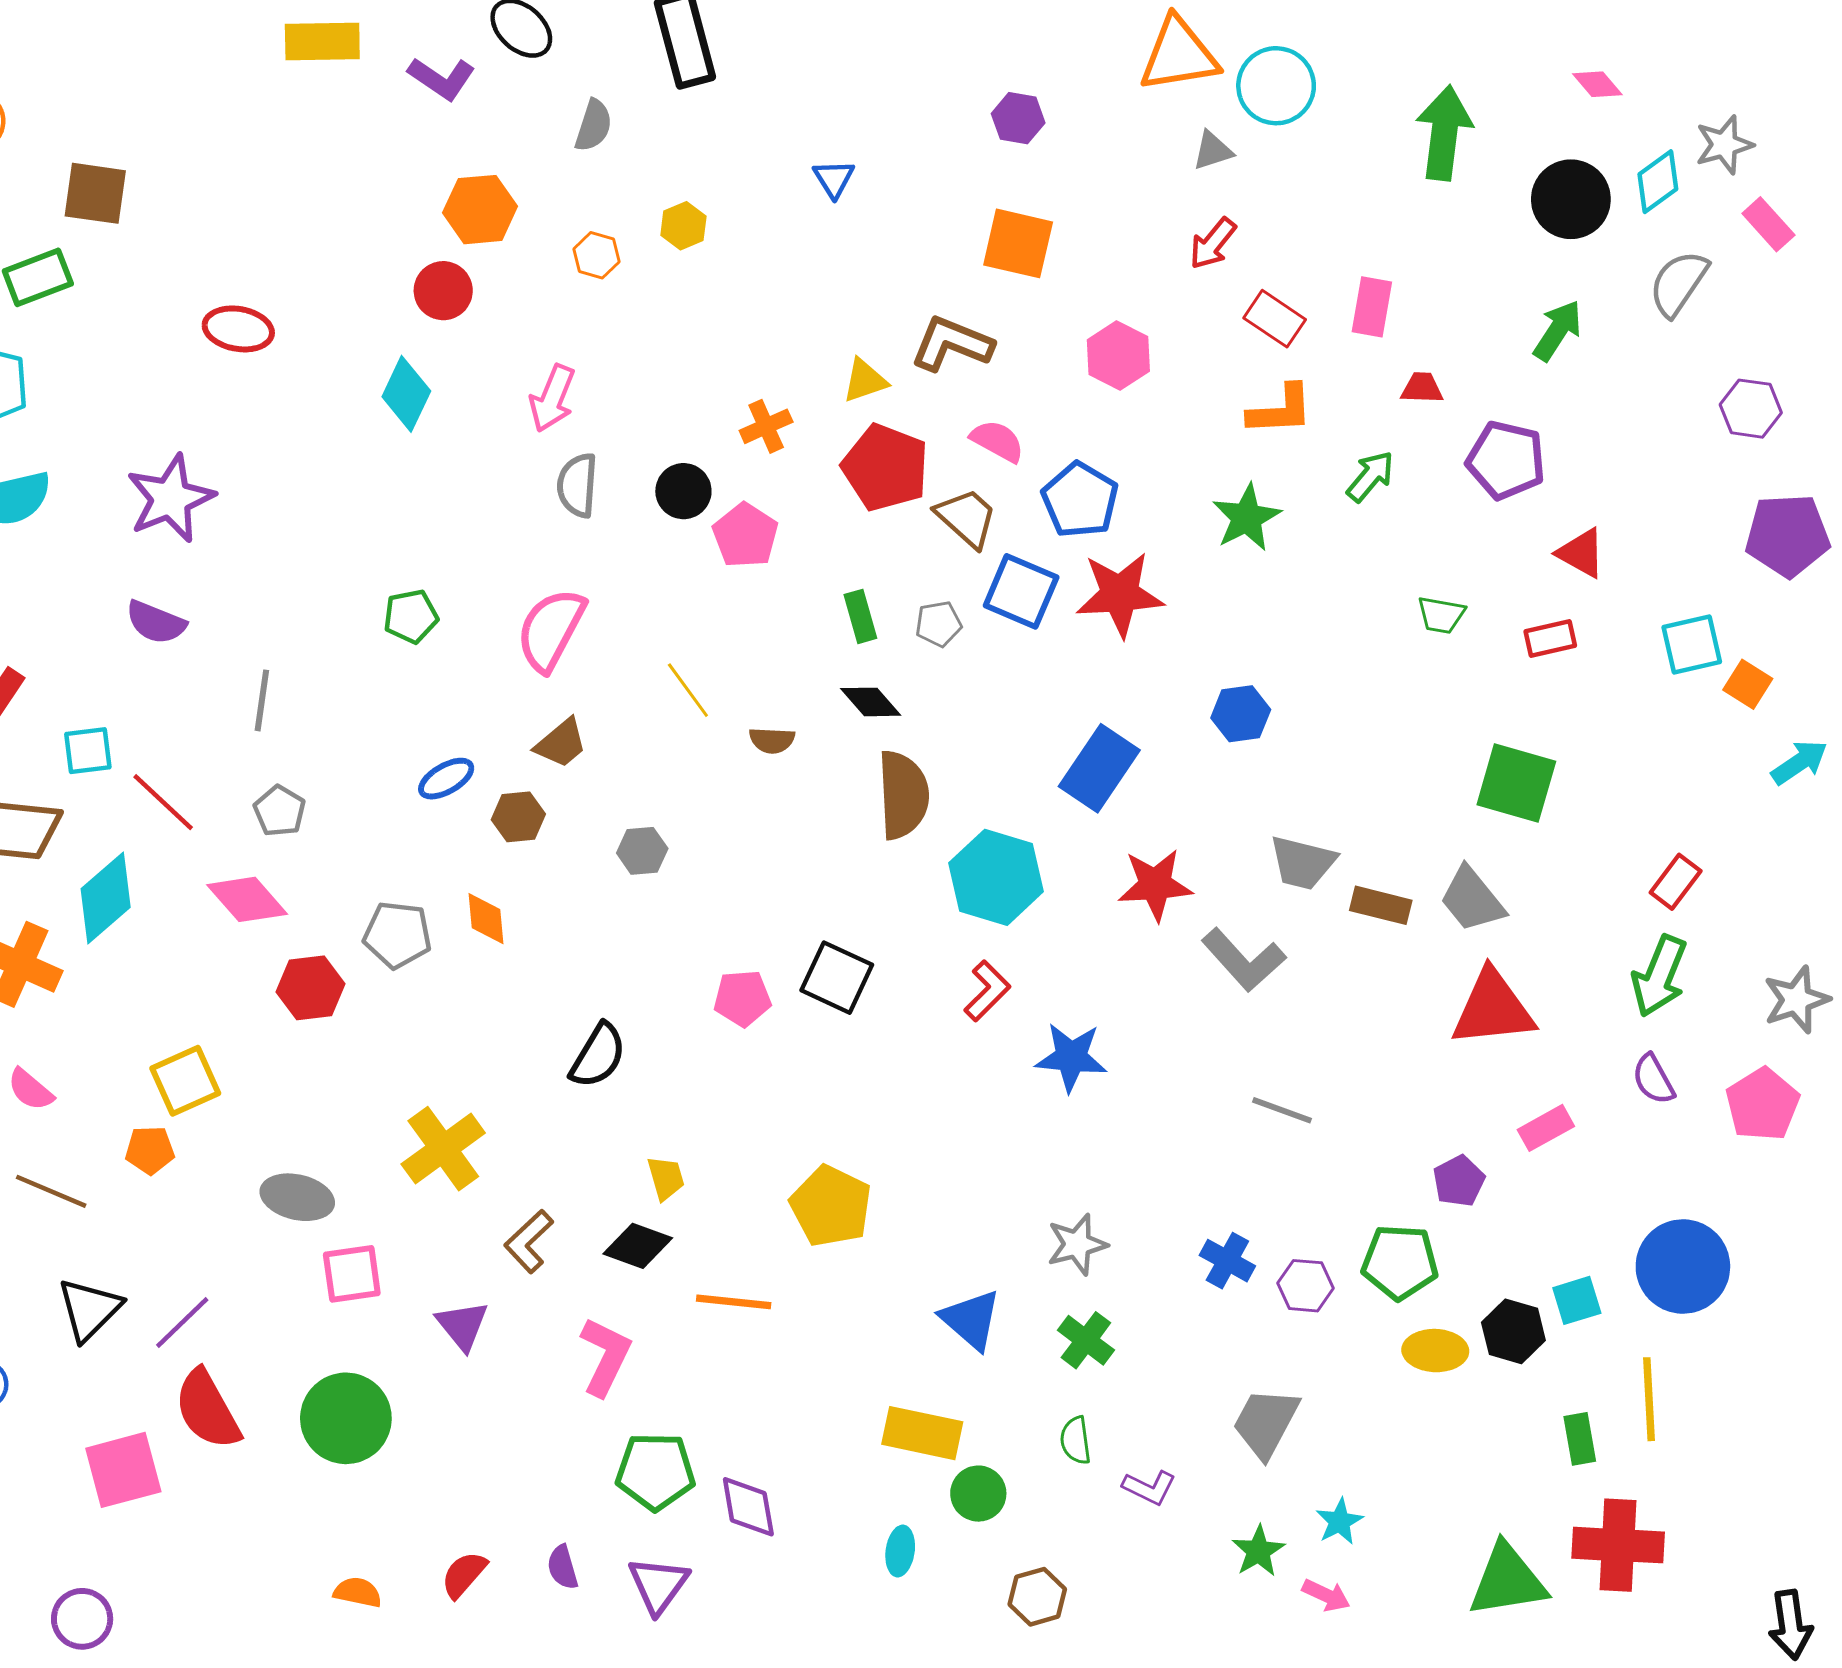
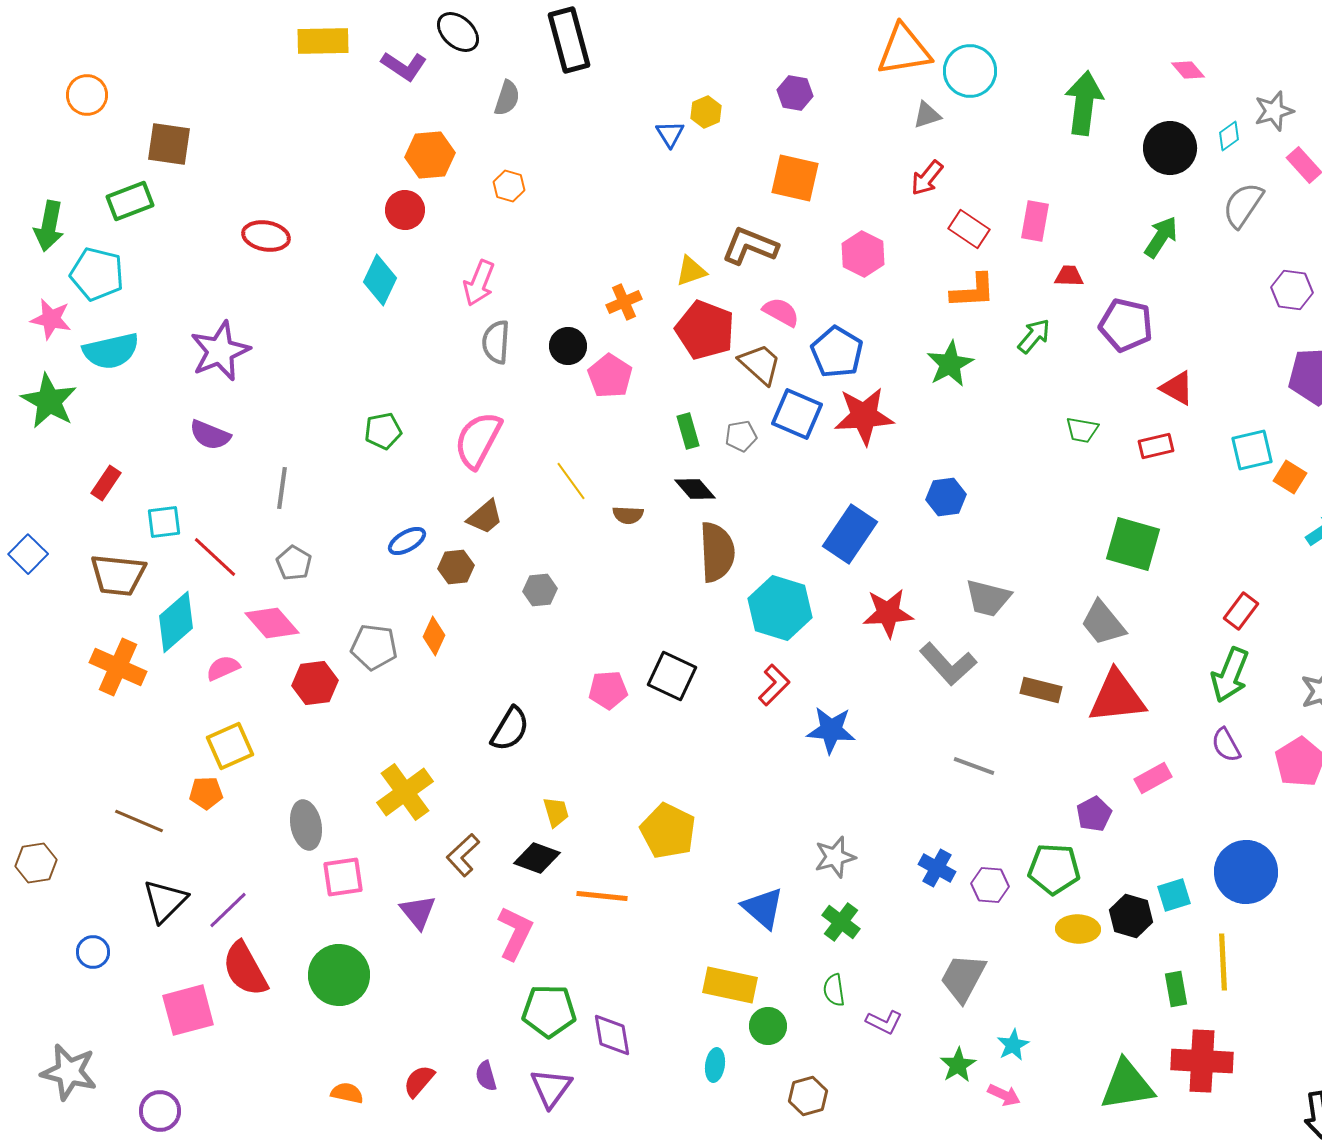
cyan diamond: (1658, 182) -> (1229, 136), size x0.7
yellow hexagon: (683, 226) -> (706, 112), moved
brown rectangle: (1381, 905) -> (1041, 690), moved
orange diamond: (486, 919) -> (434, 636), turned 30
pink semicircle: (30, 1090) -> (223, 668), moved, turned 116
gray ellipse: (297, 1197) -> (306, 825), turned 66

